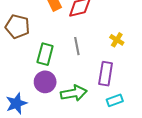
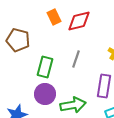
gray line: (77, 46) -> (76, 59), turned 30

